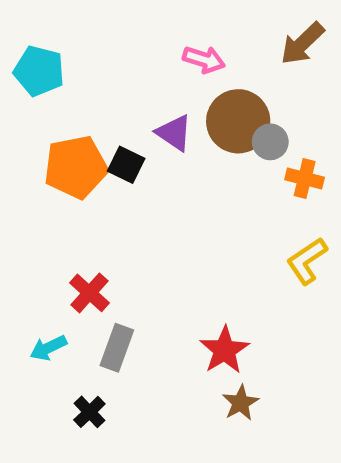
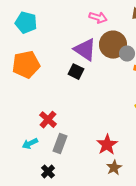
purple triangle: (174, 133) -> (85, 50), size x1.4
black square: (126, 165) -> (76, 72), moved
orange pentagon: (76, 167) -> (26, 65), moved

